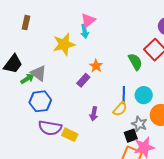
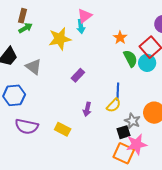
orange star: (96, 66) -> (120, 38), moved
green arrow: (27, 79) -> (26, 28), moved
cyan circle: (144, 95) -> (147, 63), moved
blue hexagon: (40, 101) -> (14, 95), moved
purple semicircle: (50, 128) -> (27, 126), moved

